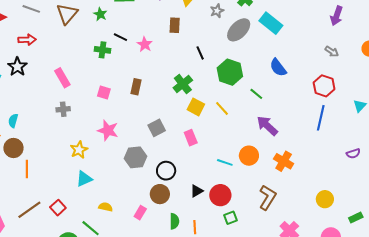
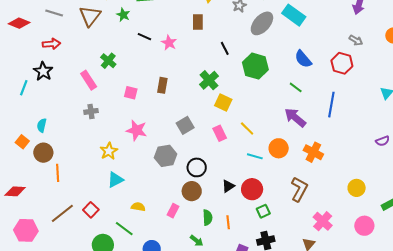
green cross: (103, 50) -> (108, 61), moved, turned 35
red hexagon: (324, 86) -> (342, 63), moved
green line: (256, 94) -> (296, 87), moved
yellow line: (222, 108) -> (247, 129), moved
blue line: (321, 118) -> (331, 105), moved

